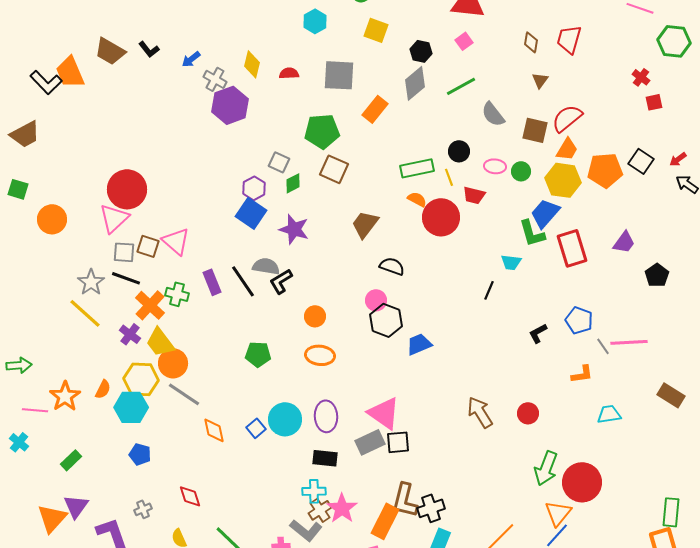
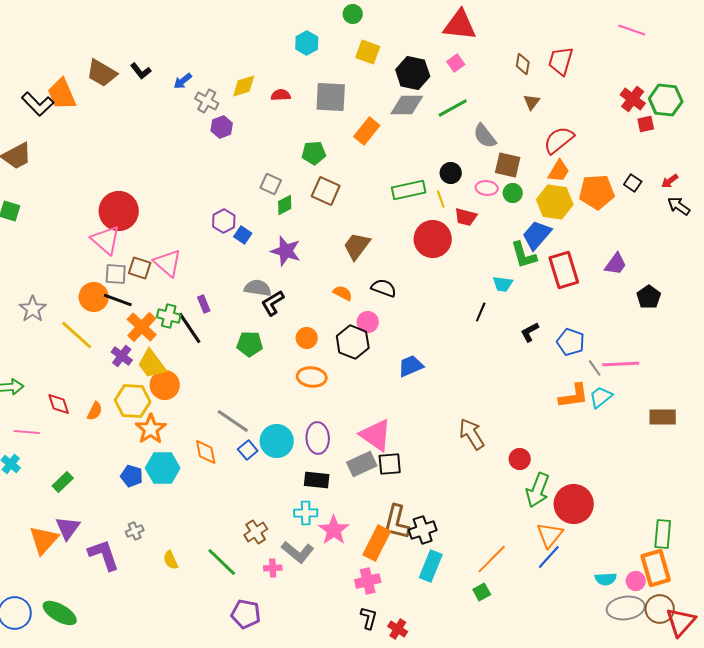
green hexagon: (674, 41) -> (666, 100), moved
black hexagon: (421, 51) -> (413, 73), size x1.5
yellow diamond: (252, 64) -> (244, 86), turned 60
red cross: (641, 77) -> (633, 99), size x1.4
gray diamond: (415, 83) -> (407, 105), turned 40
purple hexagon: (230, 105) -> (222, 127), size x0.6
brown square: (535, 130) -> (508, 165), moved
green pentagon: (322, 131) -> (314, 153), size x0.7
black square: (641, 161) -> (633, 183), size x0.7
purple hexagon: (254, 188) -> (224, 221), moved
orange semicircle: (417, 199) -> (343, 293), moved
blue square: (251, 213) -> (243, 235), size x0.6
pink triangle: (114, 218) -> (106, 240), turned -36
orange circle: (52, 219) -> (94, 297), moved
black line: (243, 281) -> (190, 328), moved
gray star: (91, 282) -> (33, 309), moved
purple rectangle: (212, 282) -> (204, 304), size x0.7
black hexagon: (386, 320) -> (353, 342), moved
black L-shape: (538, 333) -> (530, 332), moved
green pentagon: (258, 354) -> (250, 344), moved
orange L-shape: (582, 374) -> (574, 396), size x1.4
gray line: (184, 394) -> (233, 421), moved
brown rectangle: (671, 395) -> (663, 417), turned -32
orange star: (65, 396) -> (151, 429), moved
cyan hexagon: (131, 407) -> (163, 468), moved
red circle: (528, 413) -> (520, 459), moved
cyan trapezoid: (609, 414) -> (601, 397), moved, turned -30
red diamond: (190, 496) -> (59, 404), moved
brown cross: (320, 510) -> (256, 532), moved

